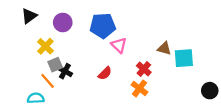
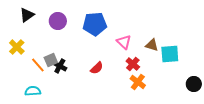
pink triangle: (119, 45) -> (124, 42), moved
yellow cross: (45, 46) -> (17, 47), moved
orange line: (48, 81) -> (38, 65), moved
orange cross: (139, 88) -> (138, 82), moved

